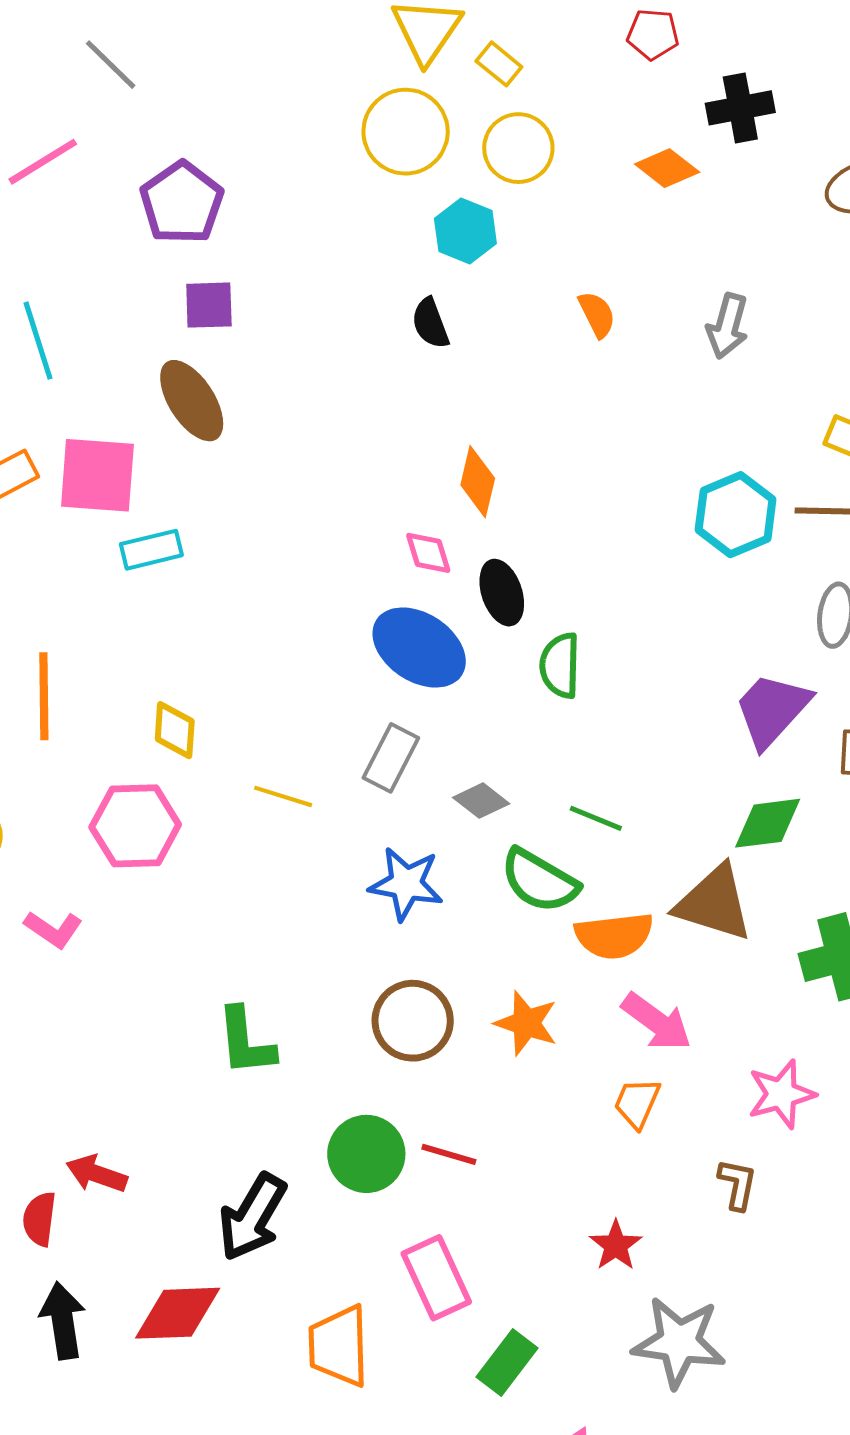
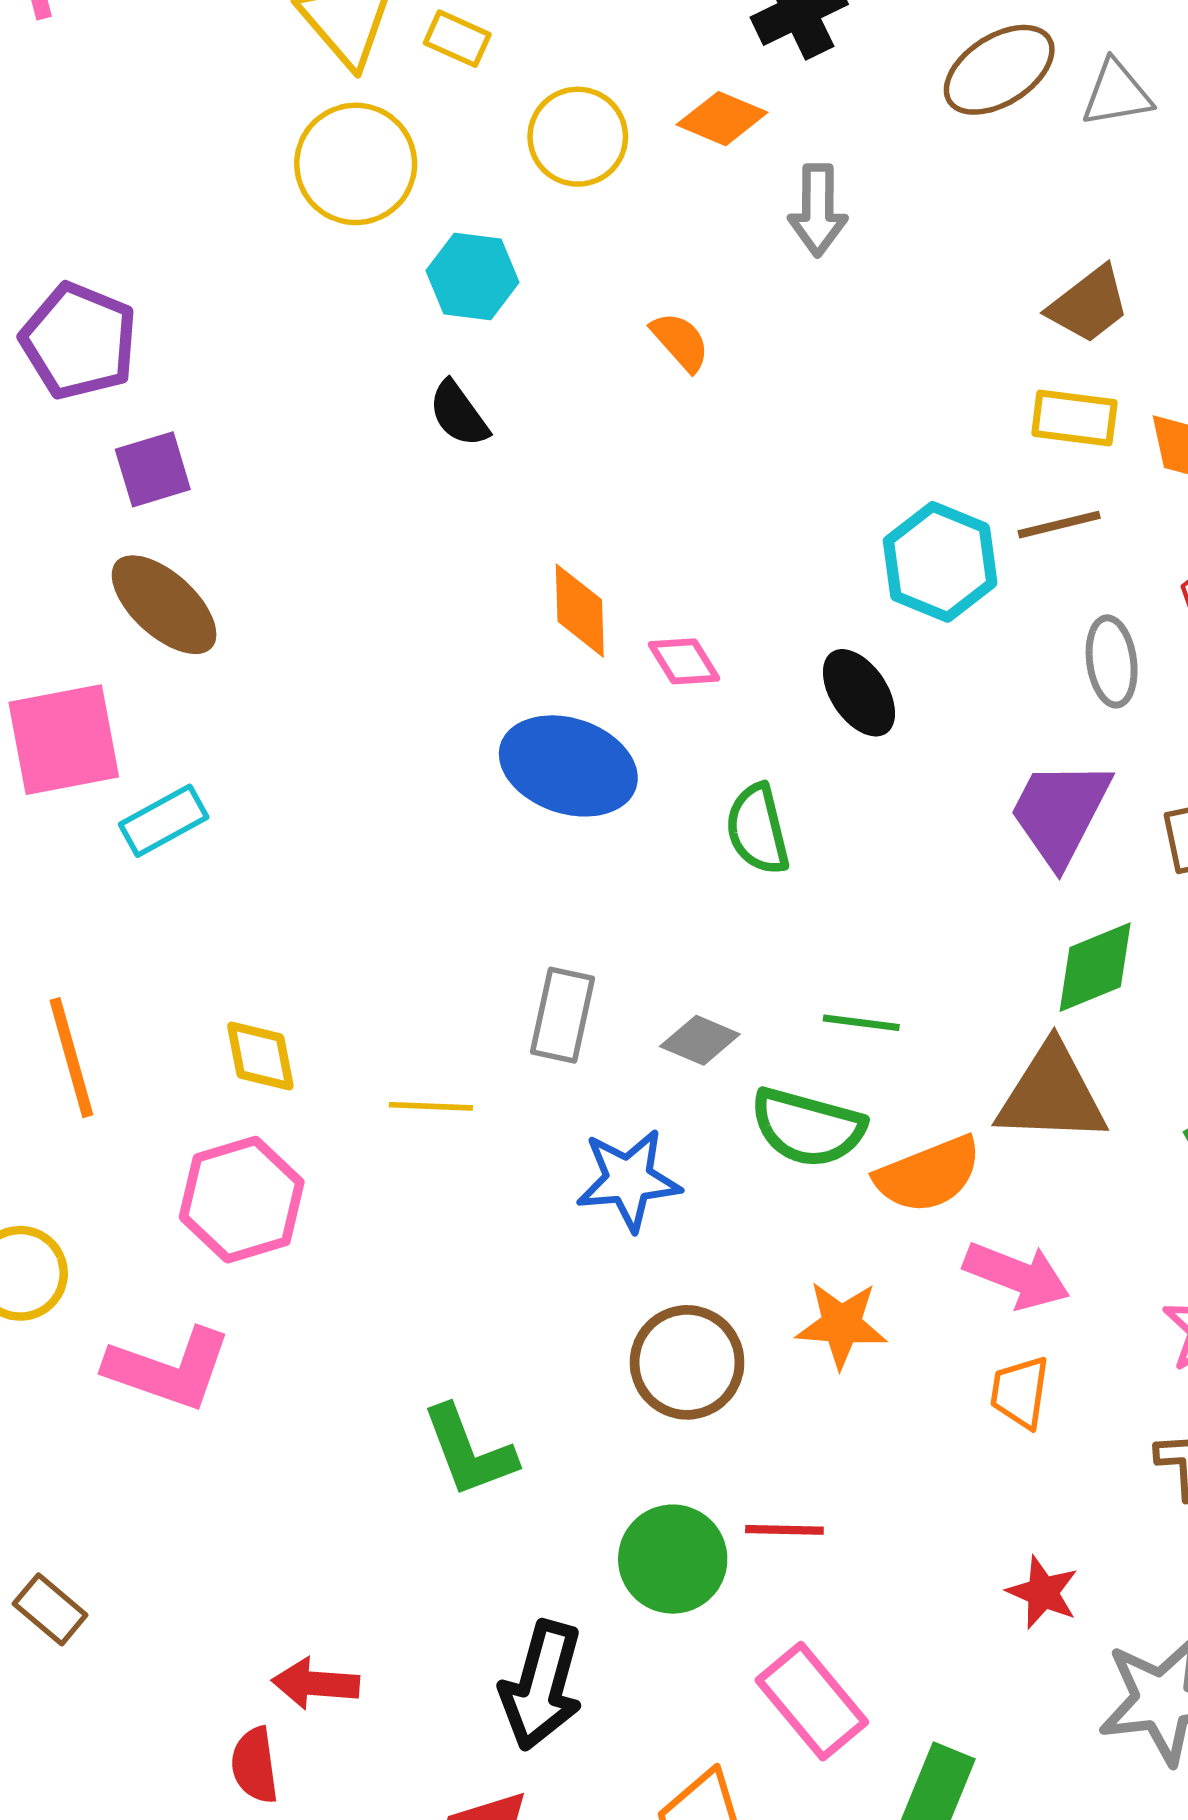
yellow circle: (518, 148) -> (578, 137), moved
gray arrow: (727, 326) -> (818, 210), moved
pink diamond: (428, 553) -> (684, 661), moved
black ellipse: (502, 593) -> (859, 693), moved
blue ellipse: (419, 647) -> (568, 766), moved
pink L-shape: (53, 929) -> (169, 1369), size x1.6

